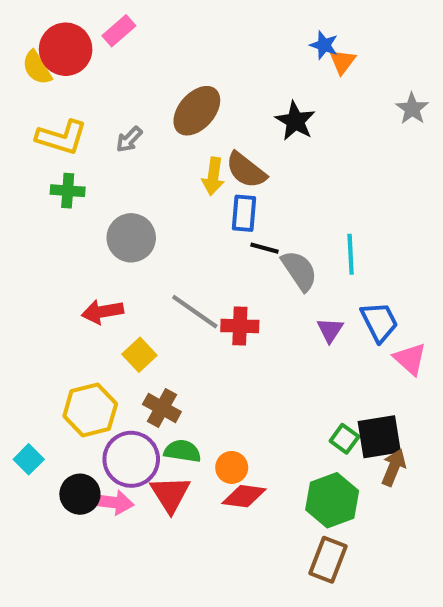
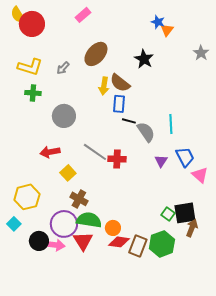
pink rectangle: (119, 31) -> (83, 15), moved
yellow semicircle: (37, 68) -> (18, 15), moved
yellow hexagon: (90, 410) -> (27, 197), moved
green semicircle: (182, 451) -> (89, 220), size x1.4
brown rectangle: (328, 560) -> (138, 246), moved

